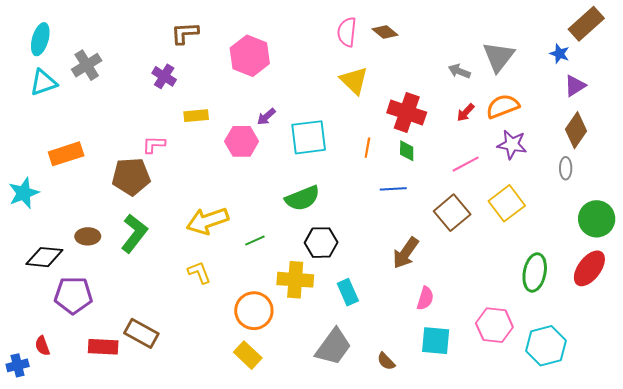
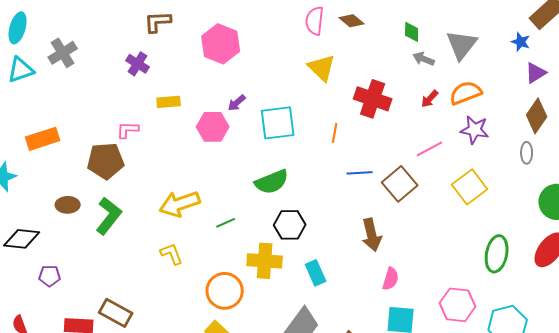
green diamond: (407, 151) -> (412, 32), moved
brown square: (452, 213) -> (400, 184), moved
brown ellipse: (88, 236) -> (68, 205), moved
brown arrow: (406, 253) -> (372, 235), turned -48
purple pentagon: (73, 295) -> (50, 276), size x0.6

